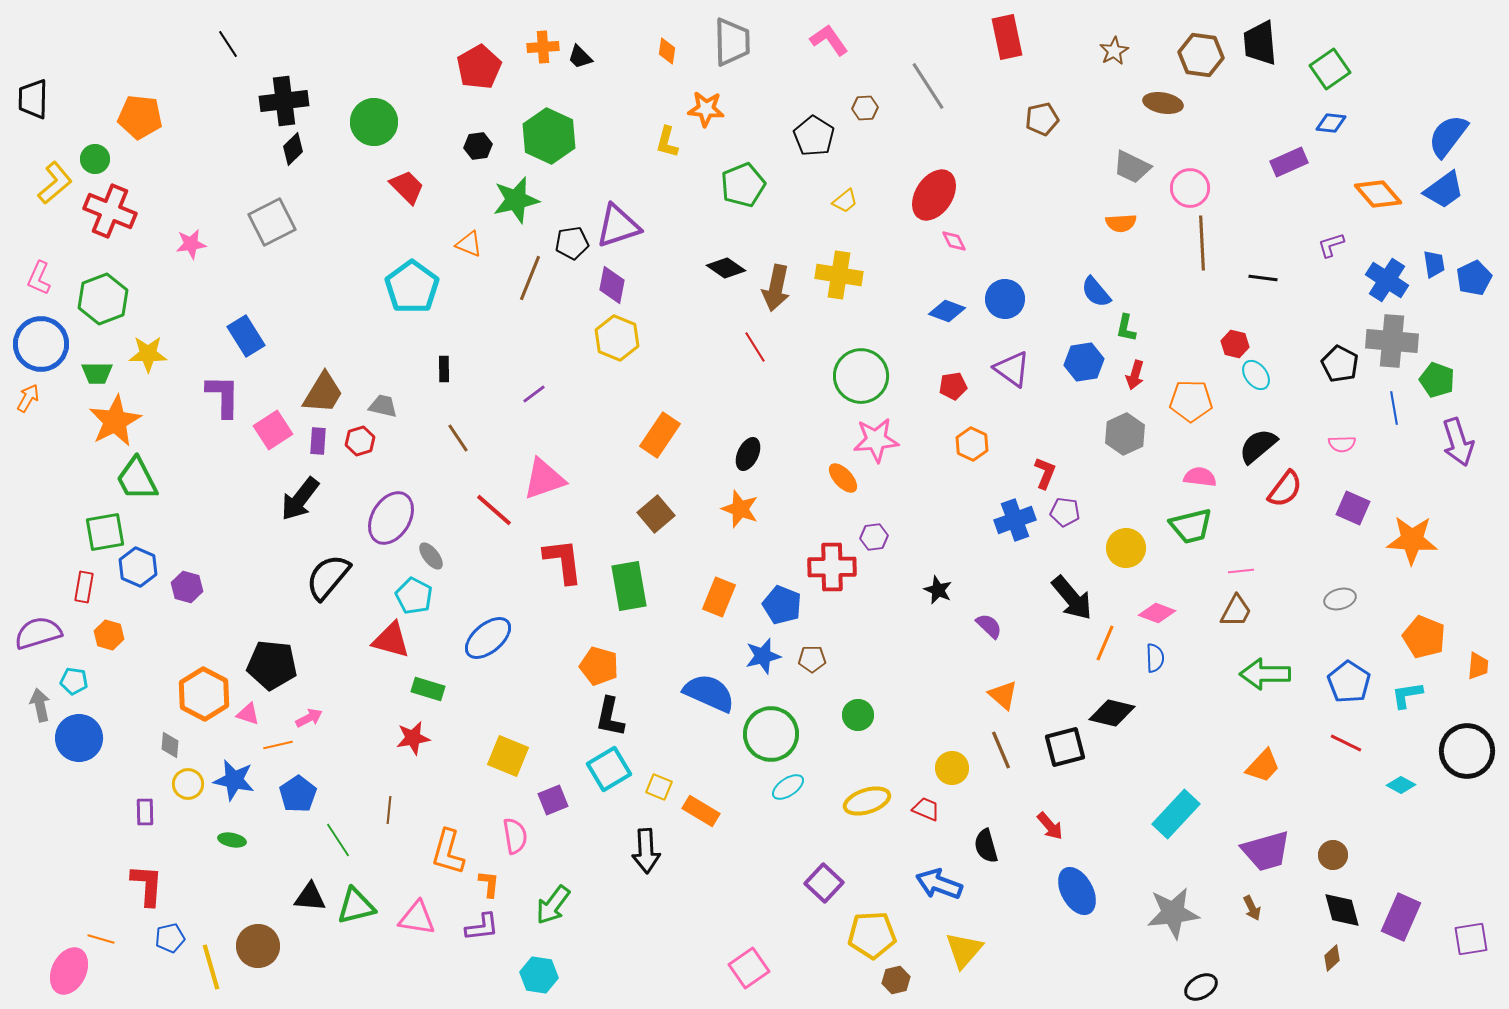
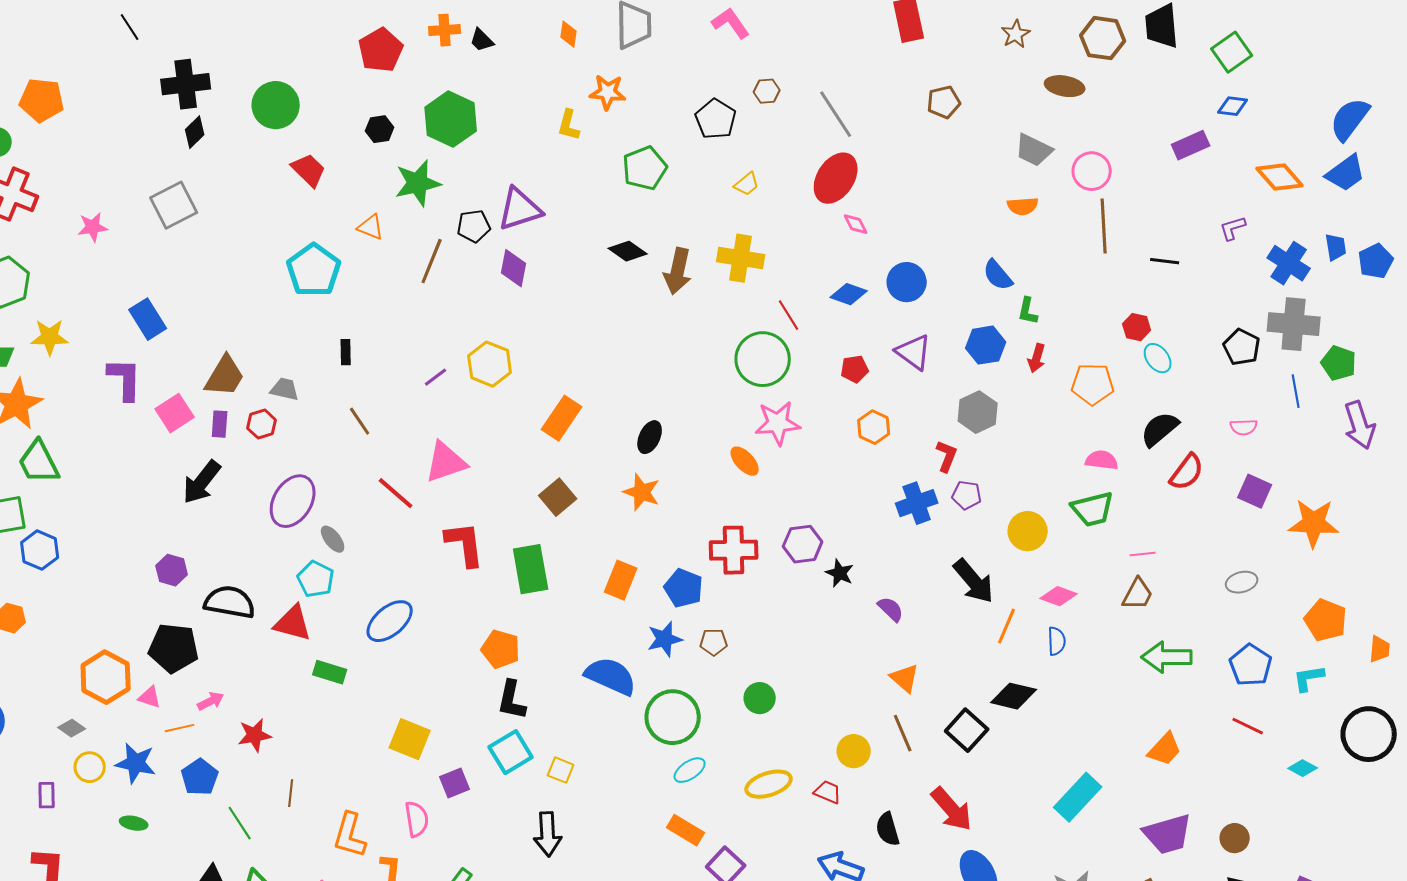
gray line: (928, 86) -> (836, 114), moved
yellow hexagon: (617, 338) -> (490, 364), moved
red line: (755, 347) -> (789, 315), moved
gray hexagon: (1125, 434) -> (978, 412), moved
purple hexagon: (874, 537) -> (803, 544), moved, size x1.4
black semicircle: (328, 577) -> (230, 602), moved, turned 60
purple hexagon: (187, 587) -> (172, 570), moved
red star: (413, 738) -> (255, 735), moved
gray diamond: (170, 745) -> (72, 728), turned -60
black square: (1065, 747) -> (967, 730), turned -33
orange rectangle: (701, 811) -> (686, 830), moved
red arrow: (1050, 826) -> (952, 809), size x1.6

